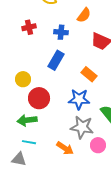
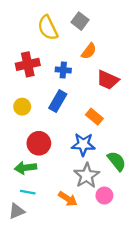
red cross: (29, 27) -> (28, 64), size x1.5
yellow circle: (23, 79) -> (22, 107), moved
gray star: (82, 127) -> (87, 176), turned 30
gray triangle: (19, 159) -> (17, 211), turned -35

